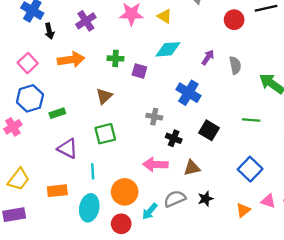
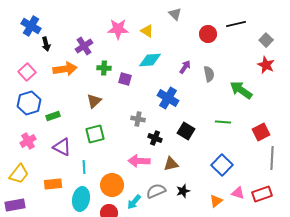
purple cross: (86, 21) -> (84, 46), moved
pink cross: (13, 127) -> (28, 141), moved

